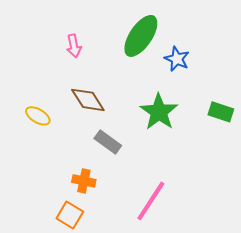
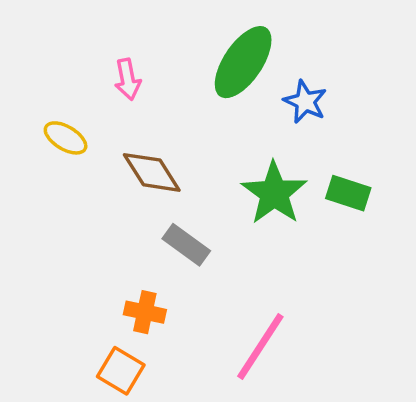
green rectangle: (221, 112) -> (348, 193), moved
yellow ellipse: (38, 116) -> (66, 138), moved

